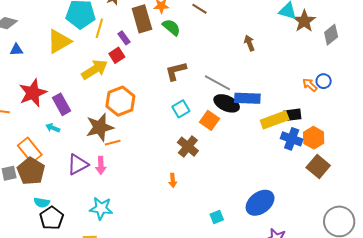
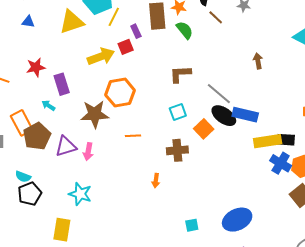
red star: (33, 93) -> (36, 67), size x0.7
orange line: (113, 143) -> (133, 136), moved
brown cross: (188, 147) -> (177, 150), turned 35
brown pentagon: (31, 171) -> (37, 136), moved

